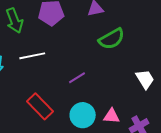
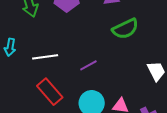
white line: (32, 56) -> (45, 57), moved

